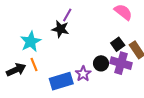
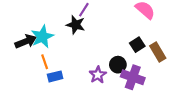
purple cross: (121, 63) -> (133, 77), moved
black arrow: (16, 70) -> (26, 41), moved
blue rectangle: (61, 81) -> (55, 76), moved, size x0.6

